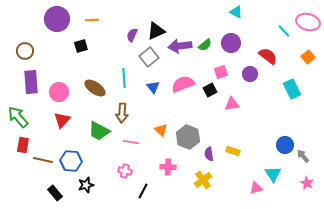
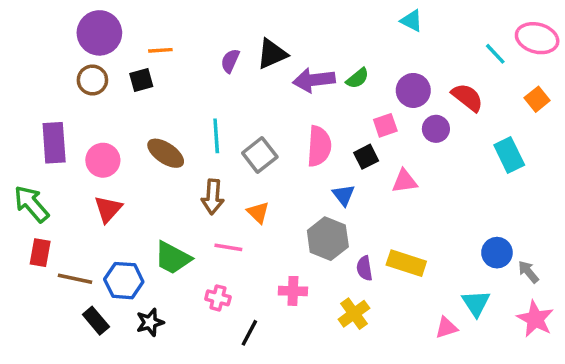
orange line: (92, 20) -> (160, 50), moved
purple circle: (231, 43) -> (413, 90), moved
brown circle: (25, 51) -> (92, 80), moved
gray square: (149, 57) -> (260, 155), moved
pink semicircle: (183, 84) -> (319, 146), turned 115
blue triangle: (153, 87) -> (344, 195), moved
orange triangle: (161, 130) -> (258, 213), moved
green trapezoid: (99, 131) -> (173, 258), moved
yellow rectangle: (233, 151) -> (406, 263), size x1.5
pink star: (307, 183) -> (535, 319), size x1.5
black rectangle: (55, 193) -> (96, 321), moved

